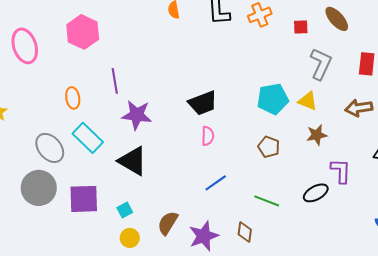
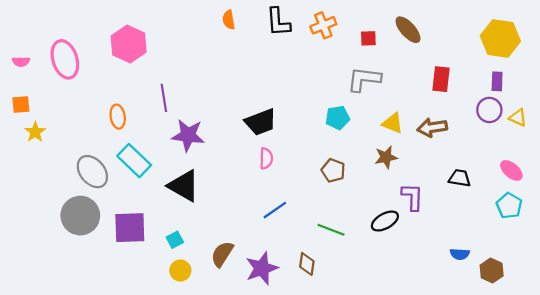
gray L-shape: (321, 64) -> (364, 79), moved, turned -108
cyan pentagon: (273, 99) -> (338, 118), size x0.7
yellow triangle: (308, 101) -> (393, 123), moved

